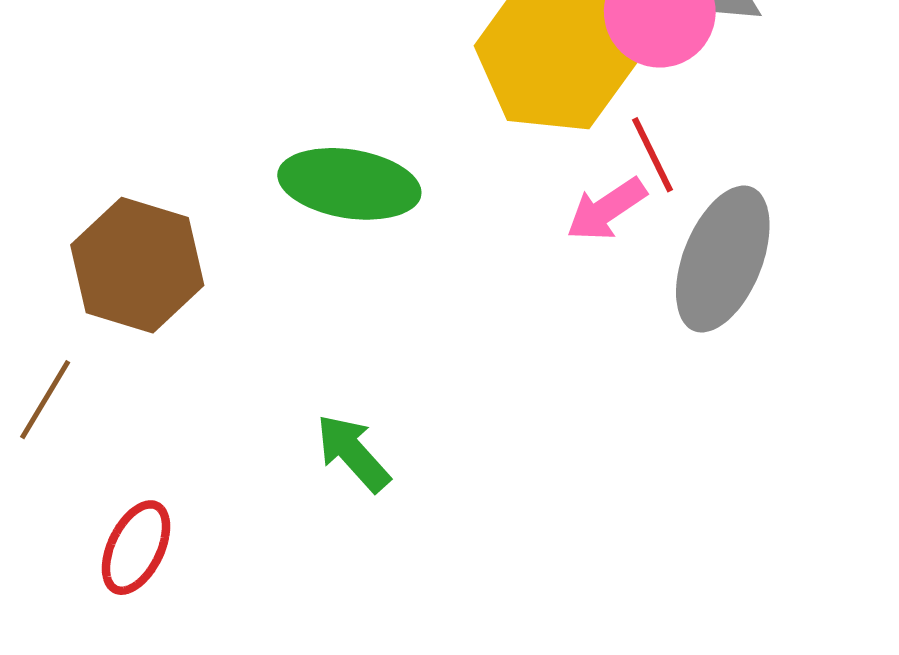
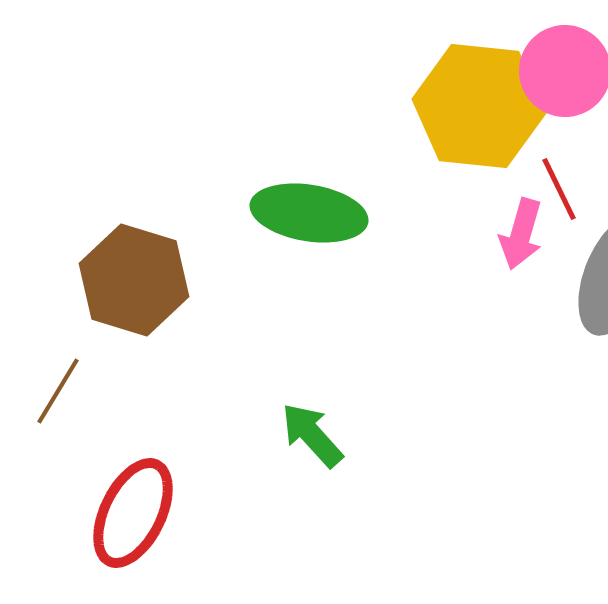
pink arrow: (606, 209) -> (521, 234), turned -40
red ellipse: (136, 548) -> (133, 513), size x1.4

